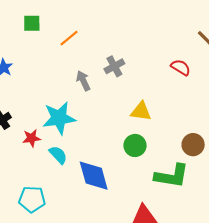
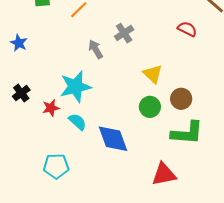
yellow triangle: (141, 111) -> (153, 74), turned 40
brown circle: (193, 145) -> (181, 99), moved

